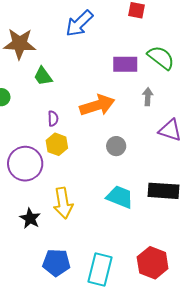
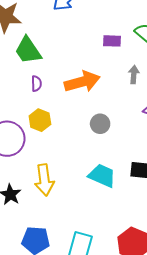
purple rectangle: (125, 64) -> (112, 41), size x0.7
green trapezoid: (43, 76) -> (28, 50), size x1.4
purple semicircle: (53, 119) -> (36, 84), moved

